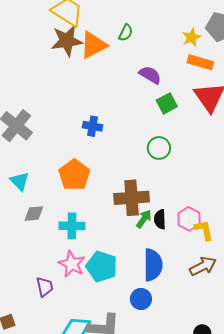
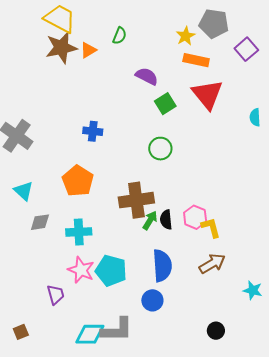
orange triangle: (93, 45) -> (88, 50), size x0.6

